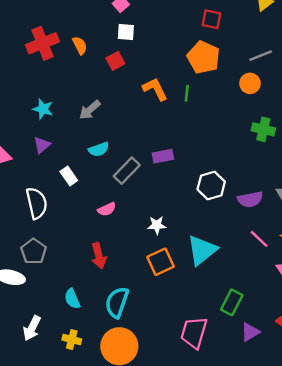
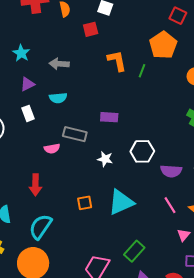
gray arrow: (90, 110) -> (59, 64), turned 30
purple triangle: (42, 145) -> (28, 84), moved
gray rectangle: (127, 171) -> (75, 134), moved, turned 45
white star: (157, 225) -> (105, 159), moved
orange square: (161, 262) -> (85, 203), size x0.7

